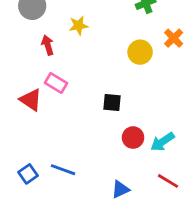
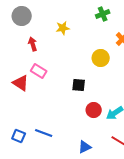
yellow star: (78, 26) -> (63, 28), moved
yellow circle: (140, 52) -> (101, 58), moved
blue square: (28, 174) -> (19, 136), turned -32

